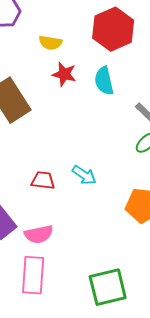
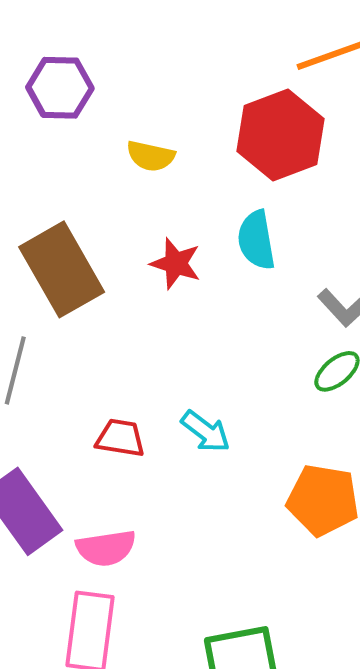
red star: (64, 74) -> (176, 264), moved

